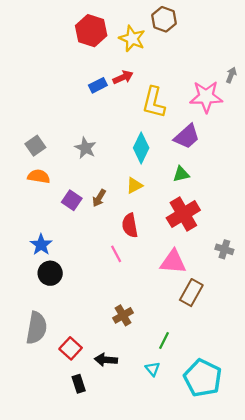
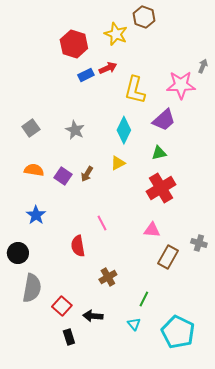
red hexagon: (91, 31) -> (74, 44), moved
orange semicircle: (39, 176) -> (34, 170), moved
red semicircle: (130, 225) -> (78, 246), moved
gray cross: (224, 249) -> (199, 243), moved
pink triangle: (173, 262) -> (152, 230), size x0.7
black circle: (50, 273) -> (18, 253), moved

